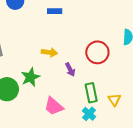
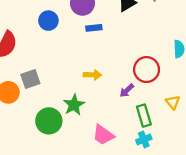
purple arrow: (70, 70) -> (127, 91), moved, turned 80
yellow triangle: (114, 100) -> (173, 102), moved
cyan cross: (89, 114) -> (144, 139), turned 32

